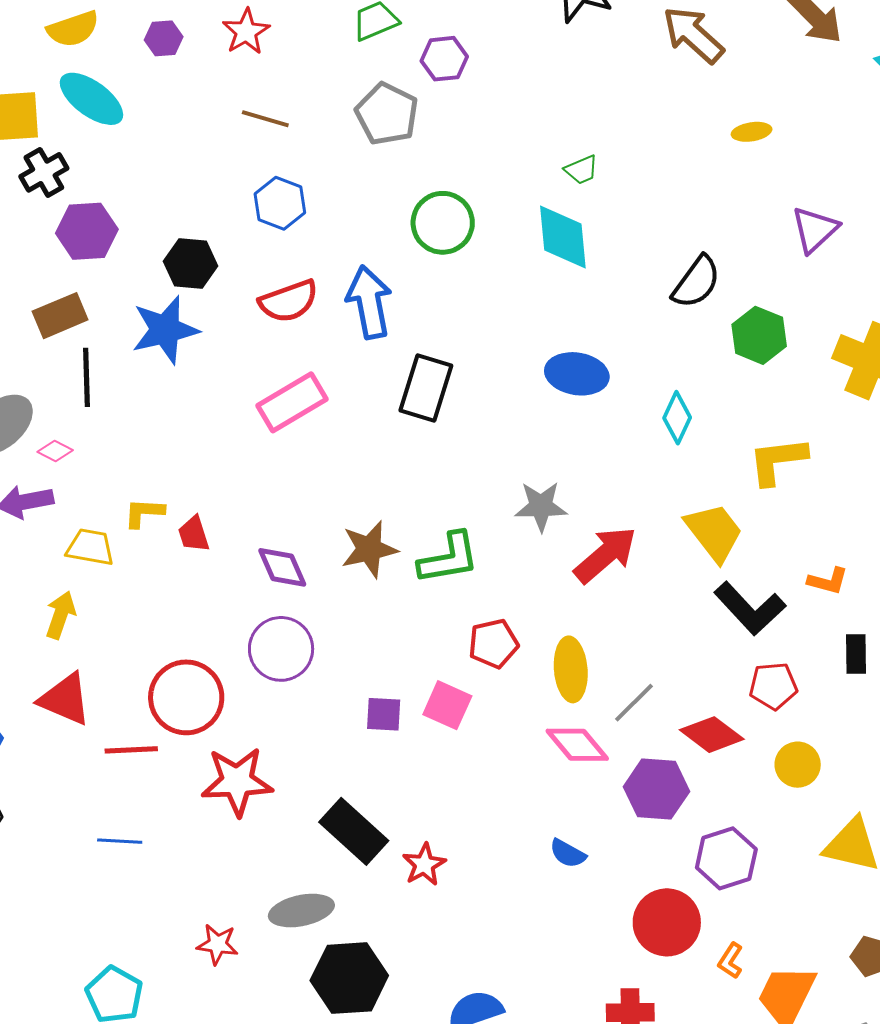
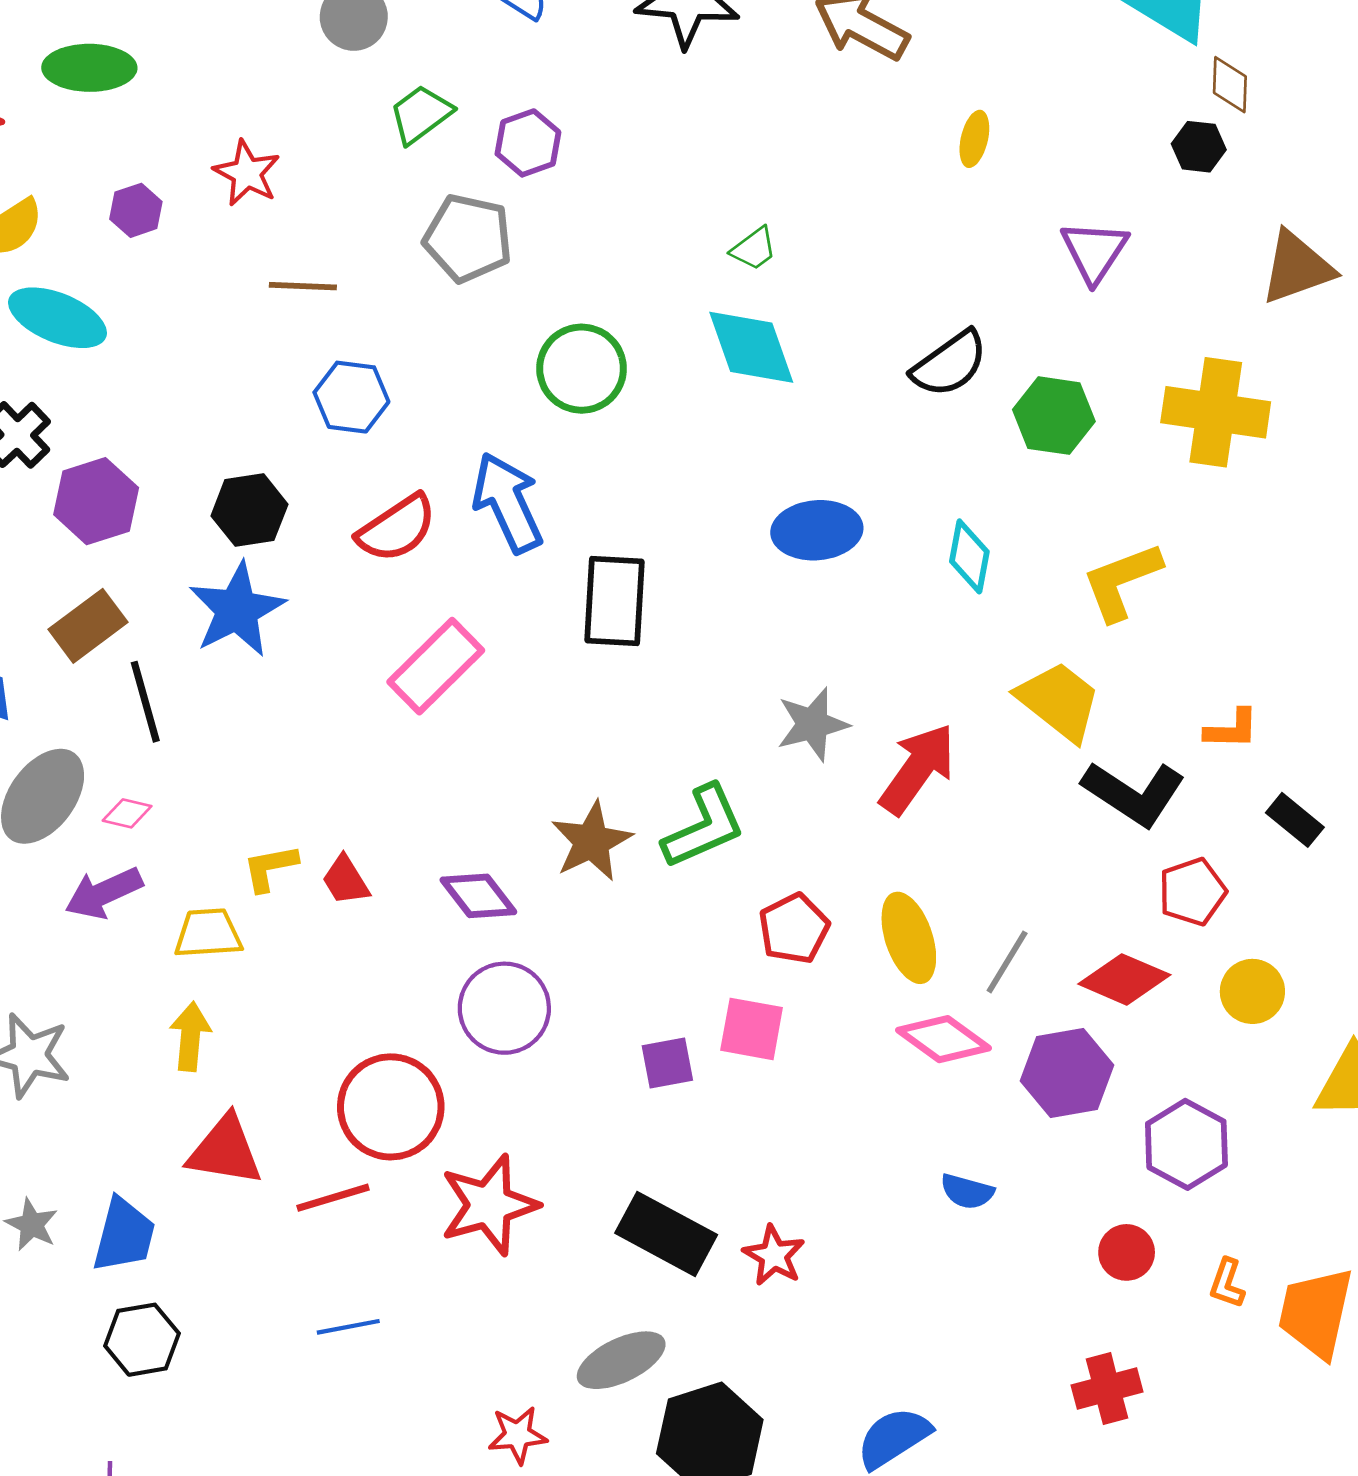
yellow ellipse: (752, 132) -> (974, 139), turned -54
black semicircle: (696, 282) -> (950, 364), turned 32
black rectangle: (856, 654) -> (1295, 820), turned -36
red circle: (667, 922) -> (1127, 1252), size x0.6

